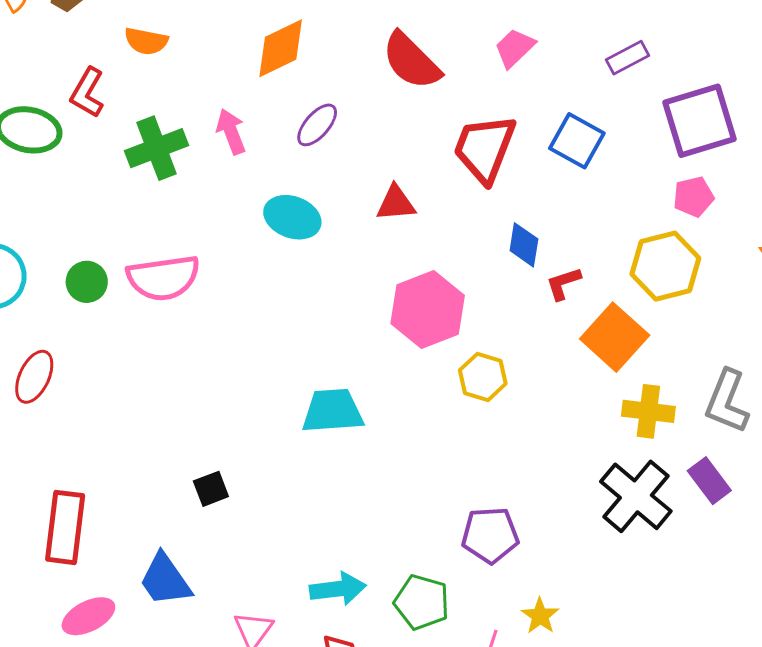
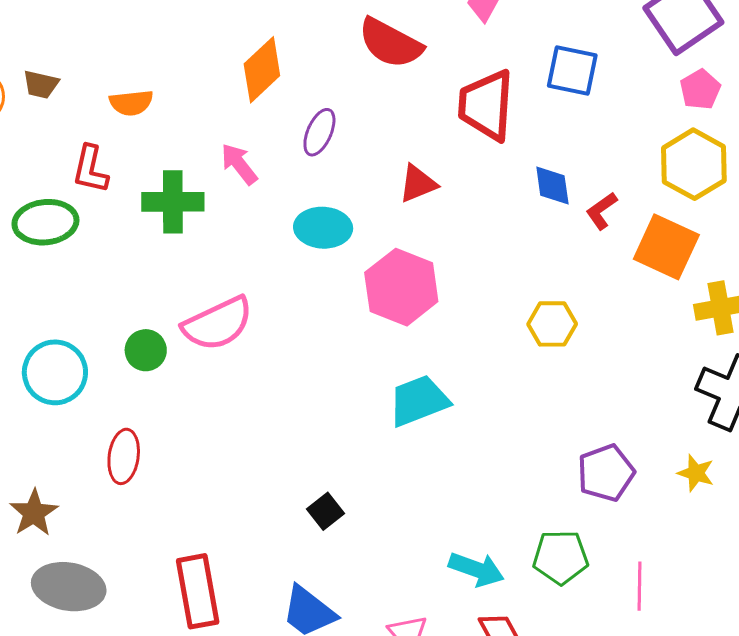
green cross: (157, 148) -> (173, 202), turned 38
pink hexagon: (428, 309) -> (401, 287), moved
cyan arrow: (338, 589) -> (476, 569), turned 44
yellow star: (540, 616) -> (696, 473), moved

